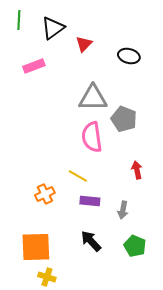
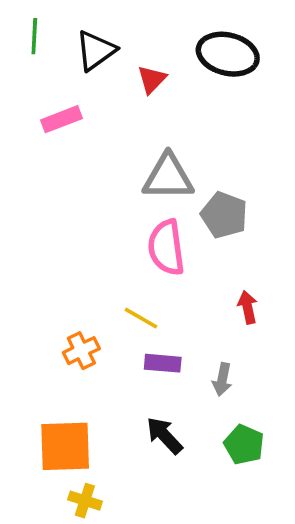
black ellipse: (129, 56) -> (228, 54), moved, size x1.5

